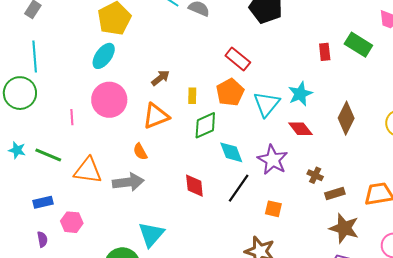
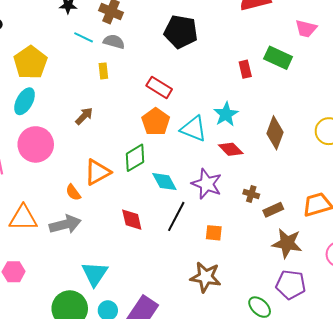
yellow rectangle: (192, 96) -> (103, 71), moved
cyan triangle: (267, 104) -> (194, 129), turned -40
orange triangle: (156, 116) -> (97, 172), moved

